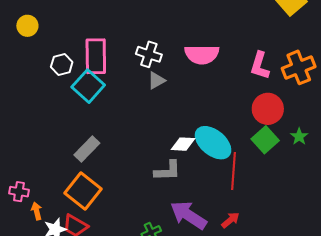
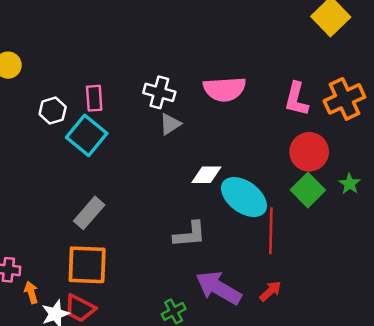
pink rectangle: (96, 56) -> (94, 98), size x0.6
white diamond: (183, 144) -> (206, 175), moved
orange square: (83, 191) -> (87, 265), turned -33

